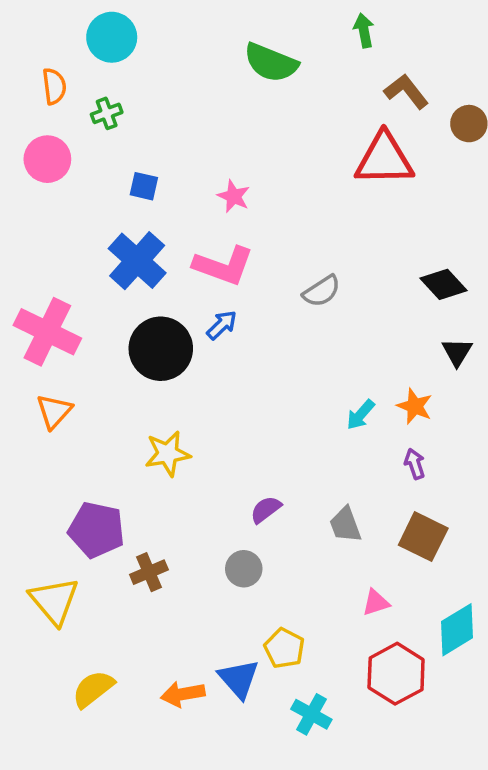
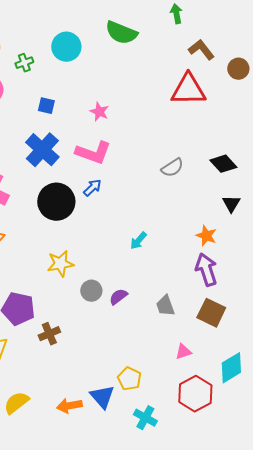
cyan circle: (112, 37) -> (66, 47), moved
gray semicircle: (322, 291) -> (172, 168), moved
cyan arrow: (361, 415) -> (138, 241), moved
purple arrow: (415, 464) -> (206, 270), size x1.8
gray circle: (244, 569) -> (91, 291), moved

